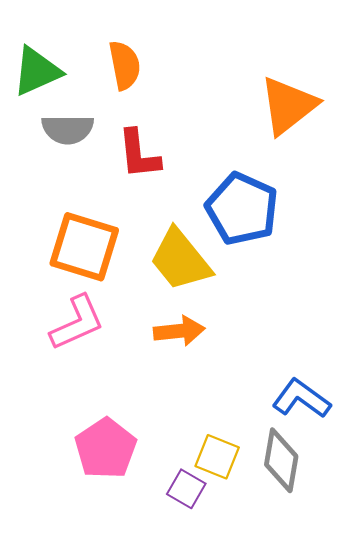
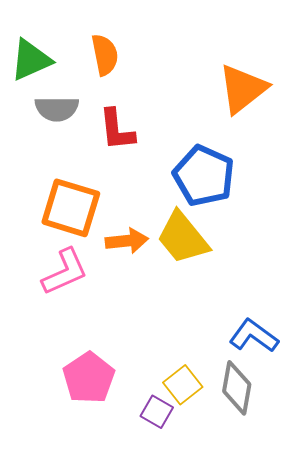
yellow trapezoid: (180, 260) -> (183, 238), moved
orange arrow: (179, 331) -> (127, 241), moved
yellow square: (217, 457) -> (183, 385), turned 30

